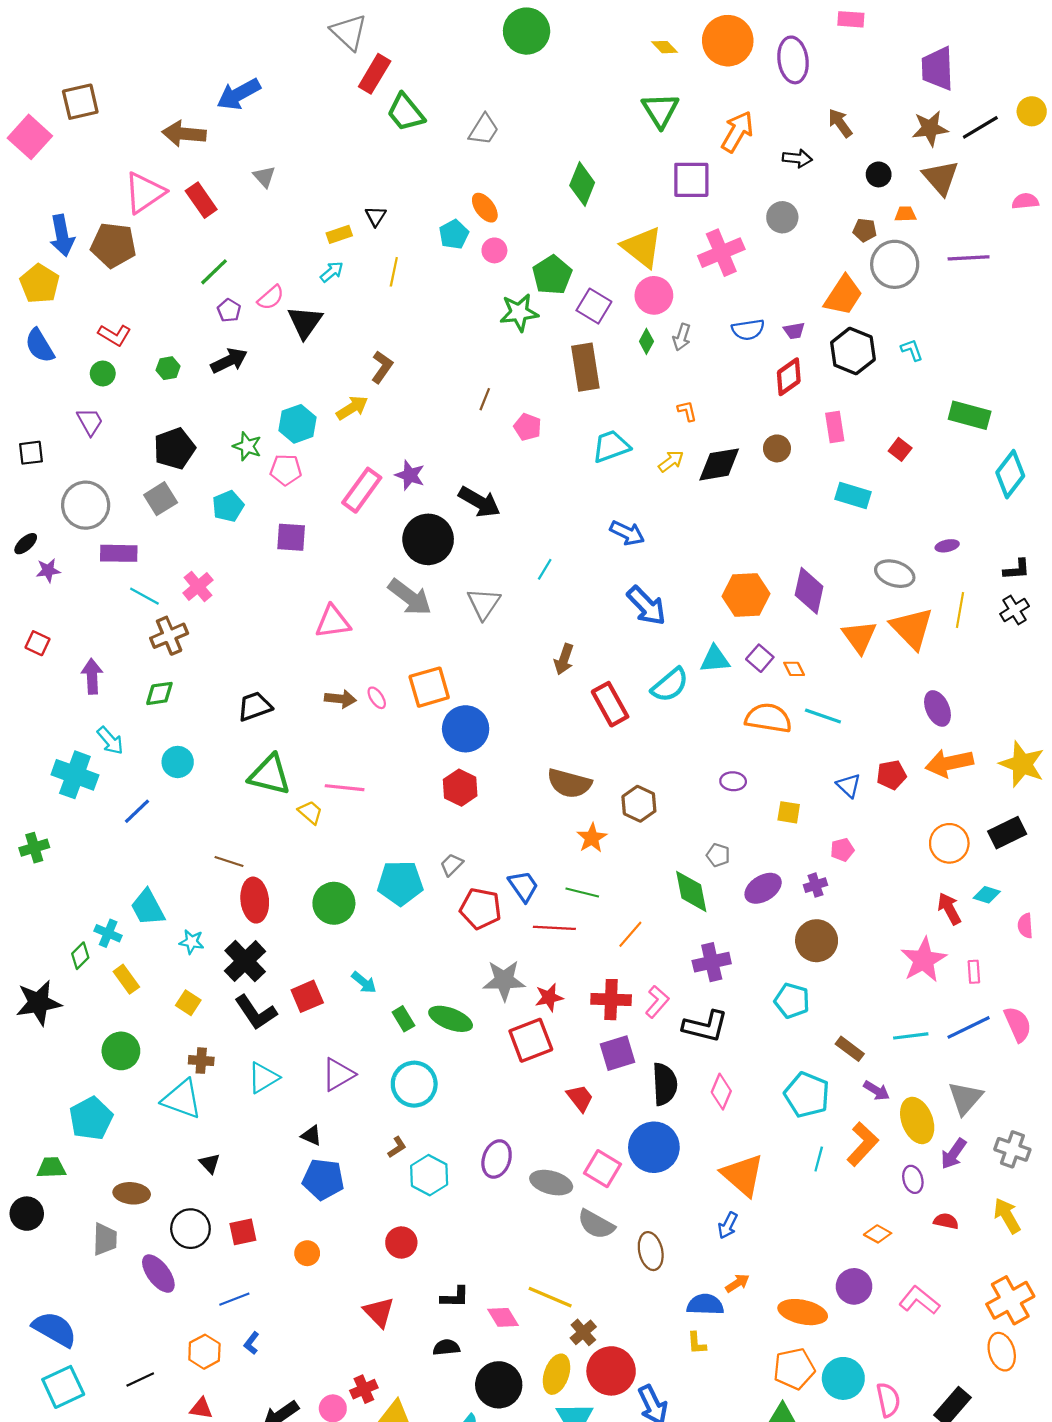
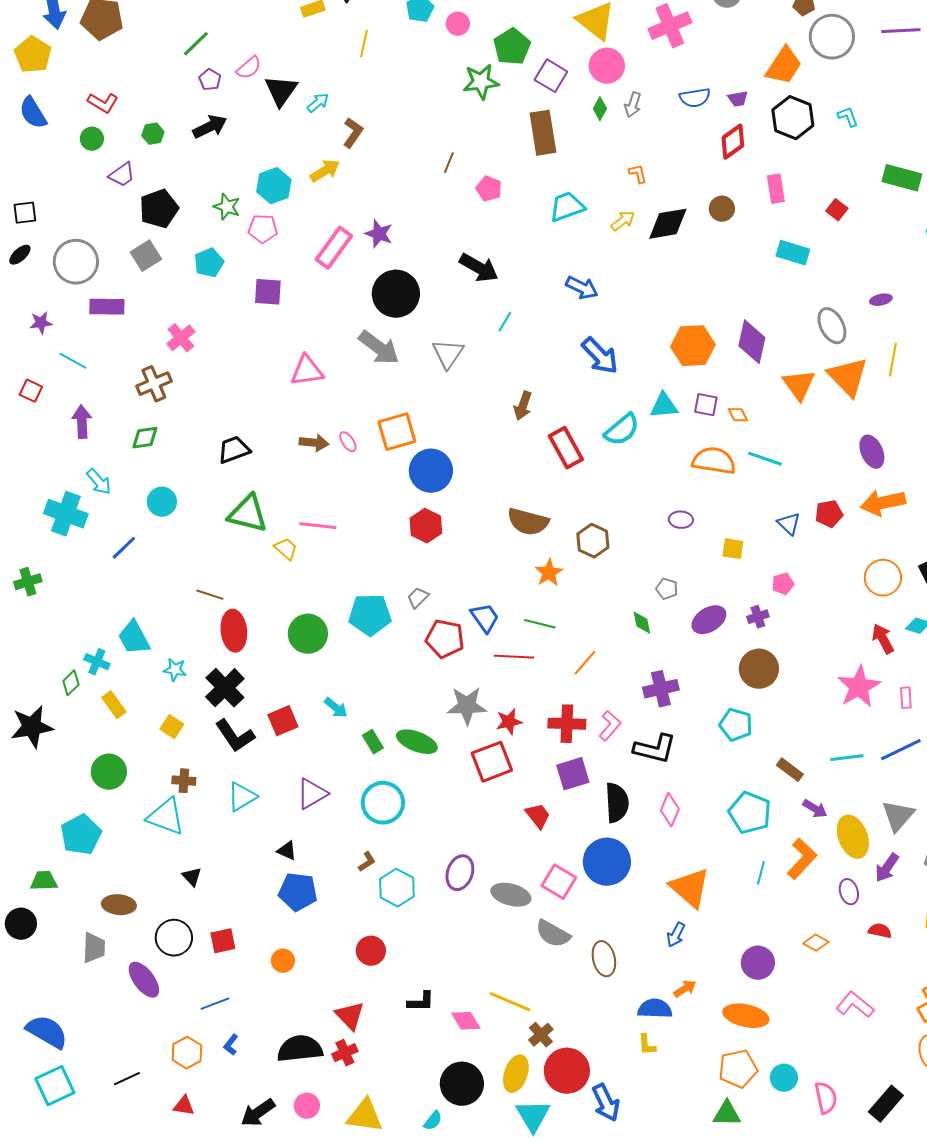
cyan arrow: (332, 272) -> (318, 103), moved
purple trapezoid: (90, 422) -> (122, 175), moved, turned 84
black arrow: (479, 502) -> (479, 268), moved
black ellipse: (26, 544) -> (20, 255), moved
gray ellipse: (895, 574) -> (832, 326), turned 45
cyan line: (144, 596) -> (73, 361), moved
purple square: (760, 658) -> (706, 405), turned -30
green diamond: (691, 891) -> (642, 623), size x0.6
purple circle: (854, 1286) -> (758, 963), moved
black semicircle: (446, 1347) -> (300, 1049), moved, size x1.8
cyan circle: (843, 1378) -> (784, 1078), size x0.7
red cross: (364, 1389) -> (345, 1053), moved

